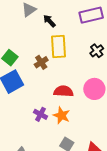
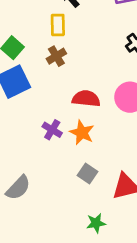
yellow rectangle: (58, 46) -> (58, 25), moved, size x0.7

